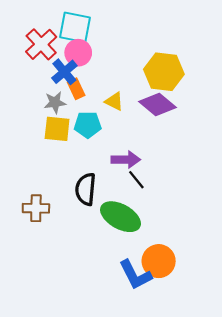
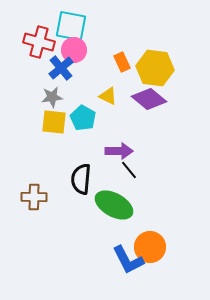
red cross: (41, 44) -> (39, 42), turned -32
orange rectangle: (76, 89) -> (122, 62), moved
cyan pentagon: (88, 125) -> (83, 118), turned 30

